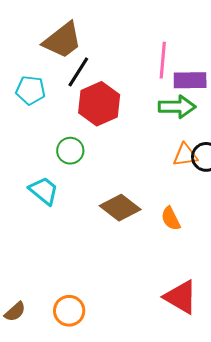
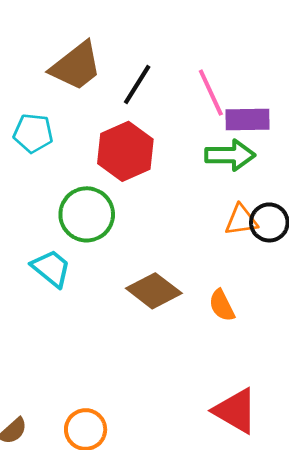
pink line: (163, 60) -> (211, 93), turned -30
black line: (78, 72) -> (137, 85), moved
green circle: (70, 151) -> (87, 214), size x1.5

